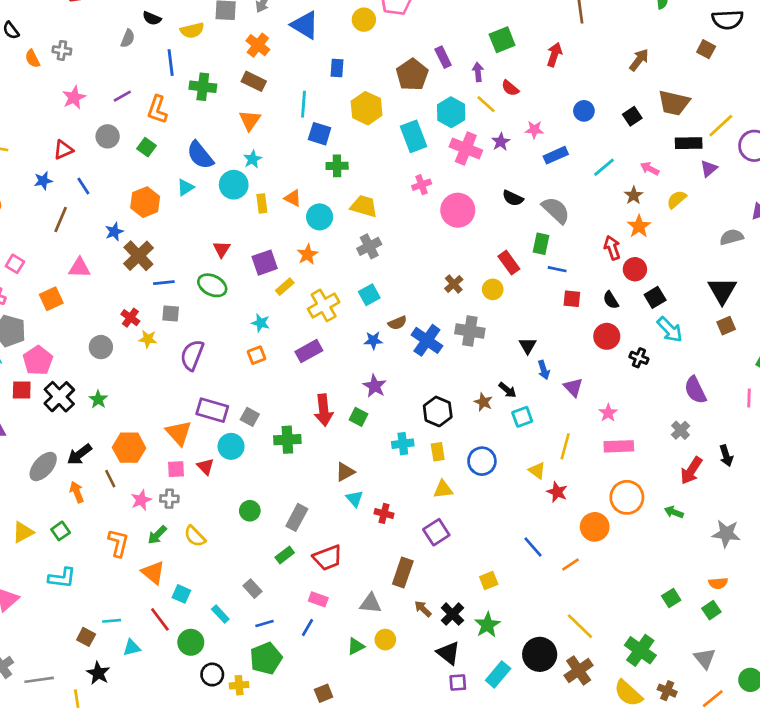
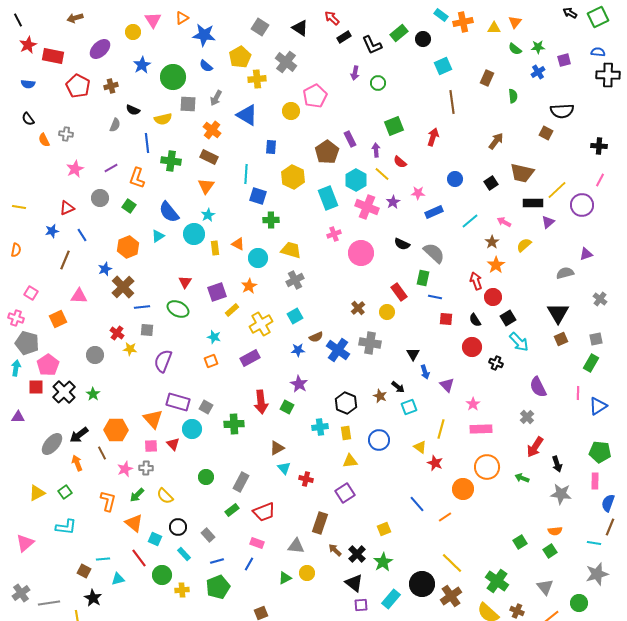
black arrow: (726, 456) -> (557, 464), moved
black circle: (212, 674) -> (178, 527), moved
yellow cross: (239, 685) -> (182, 590), moved

